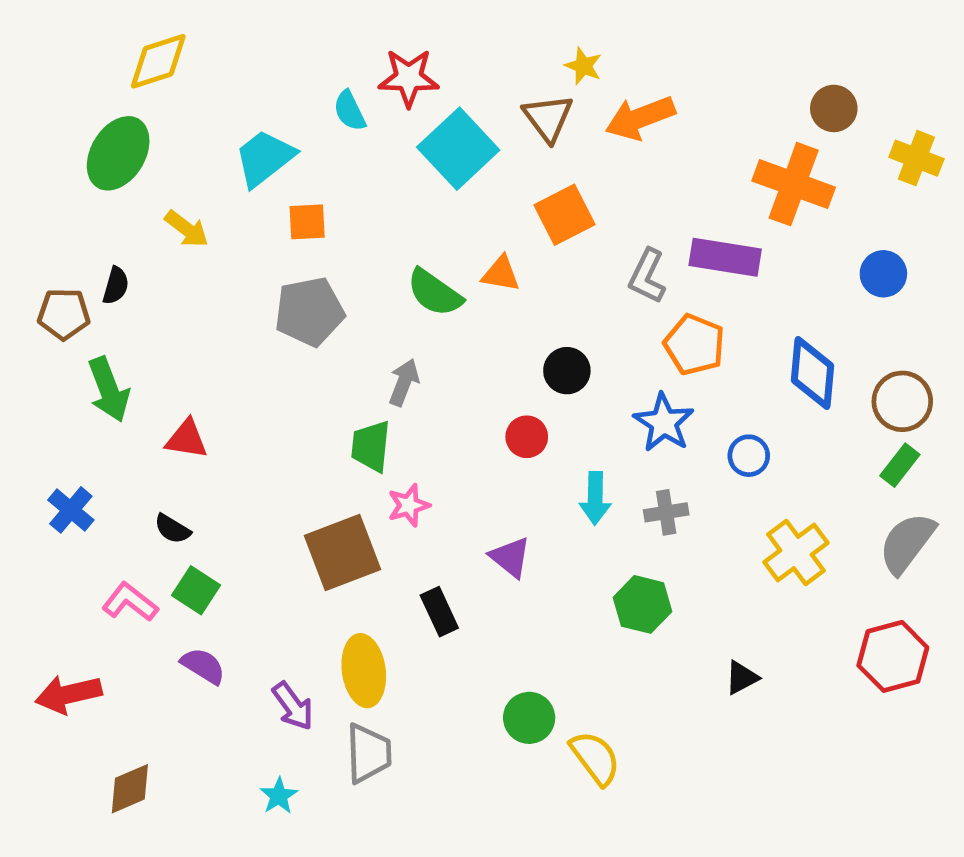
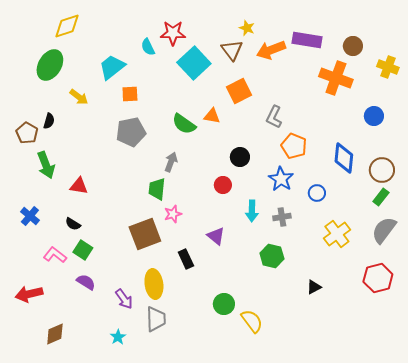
purple rectangle: (725, 257) -> (307, 40), moved
brown pentagon: (64, 314) -> (27, 133), turned 30

